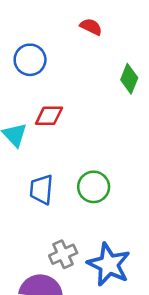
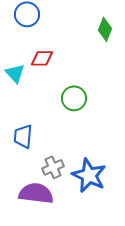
green circle: (94, 187) -> (74, 98), moved
blue trapezoid: (41, 189) -> (23, 136), moved

